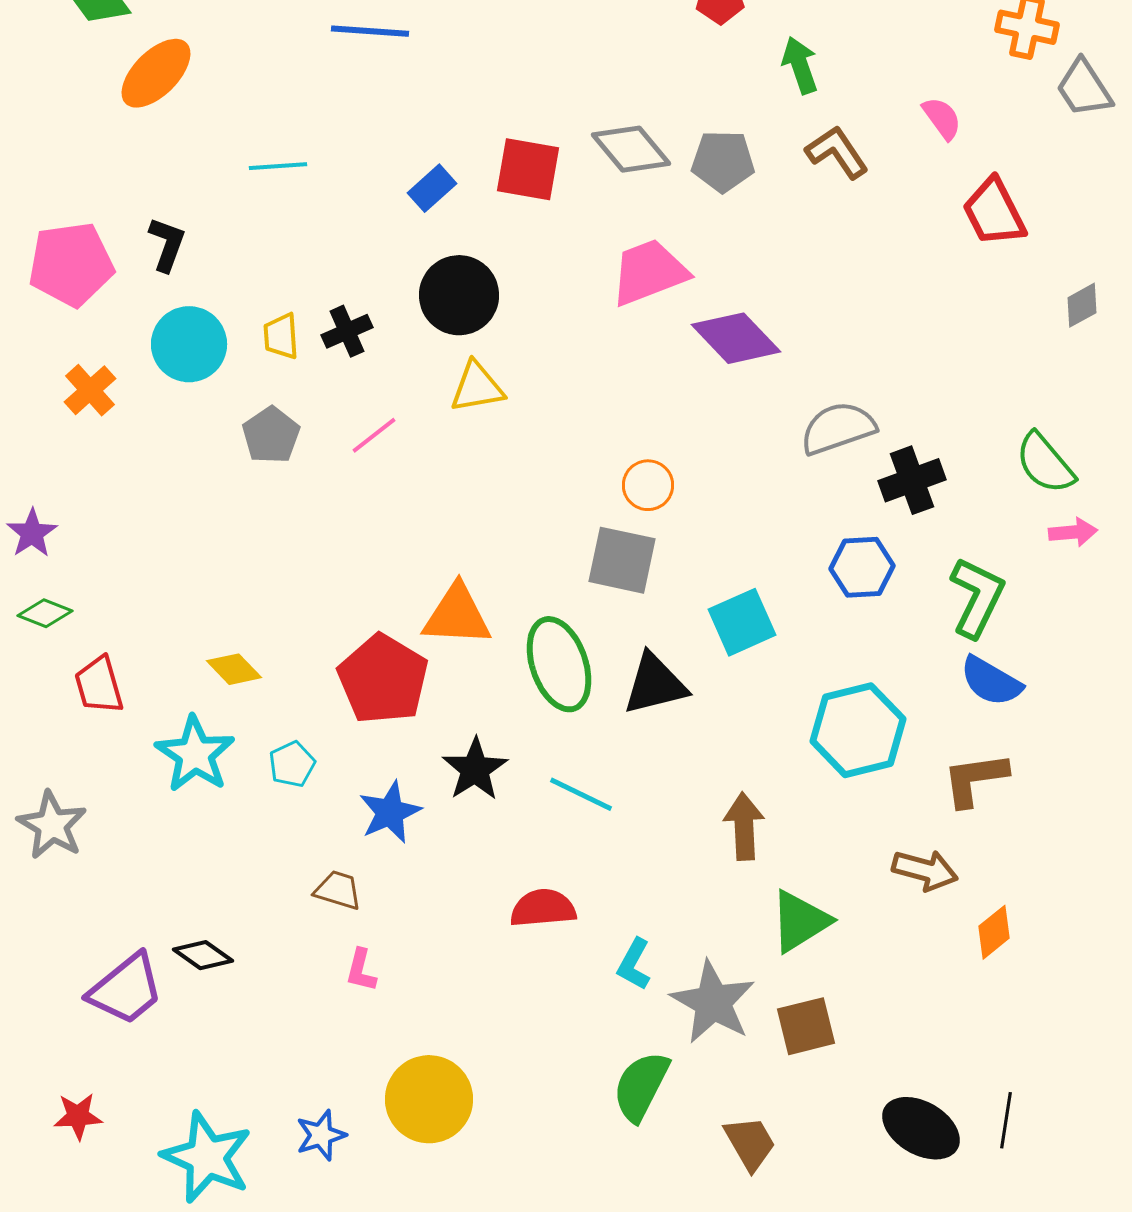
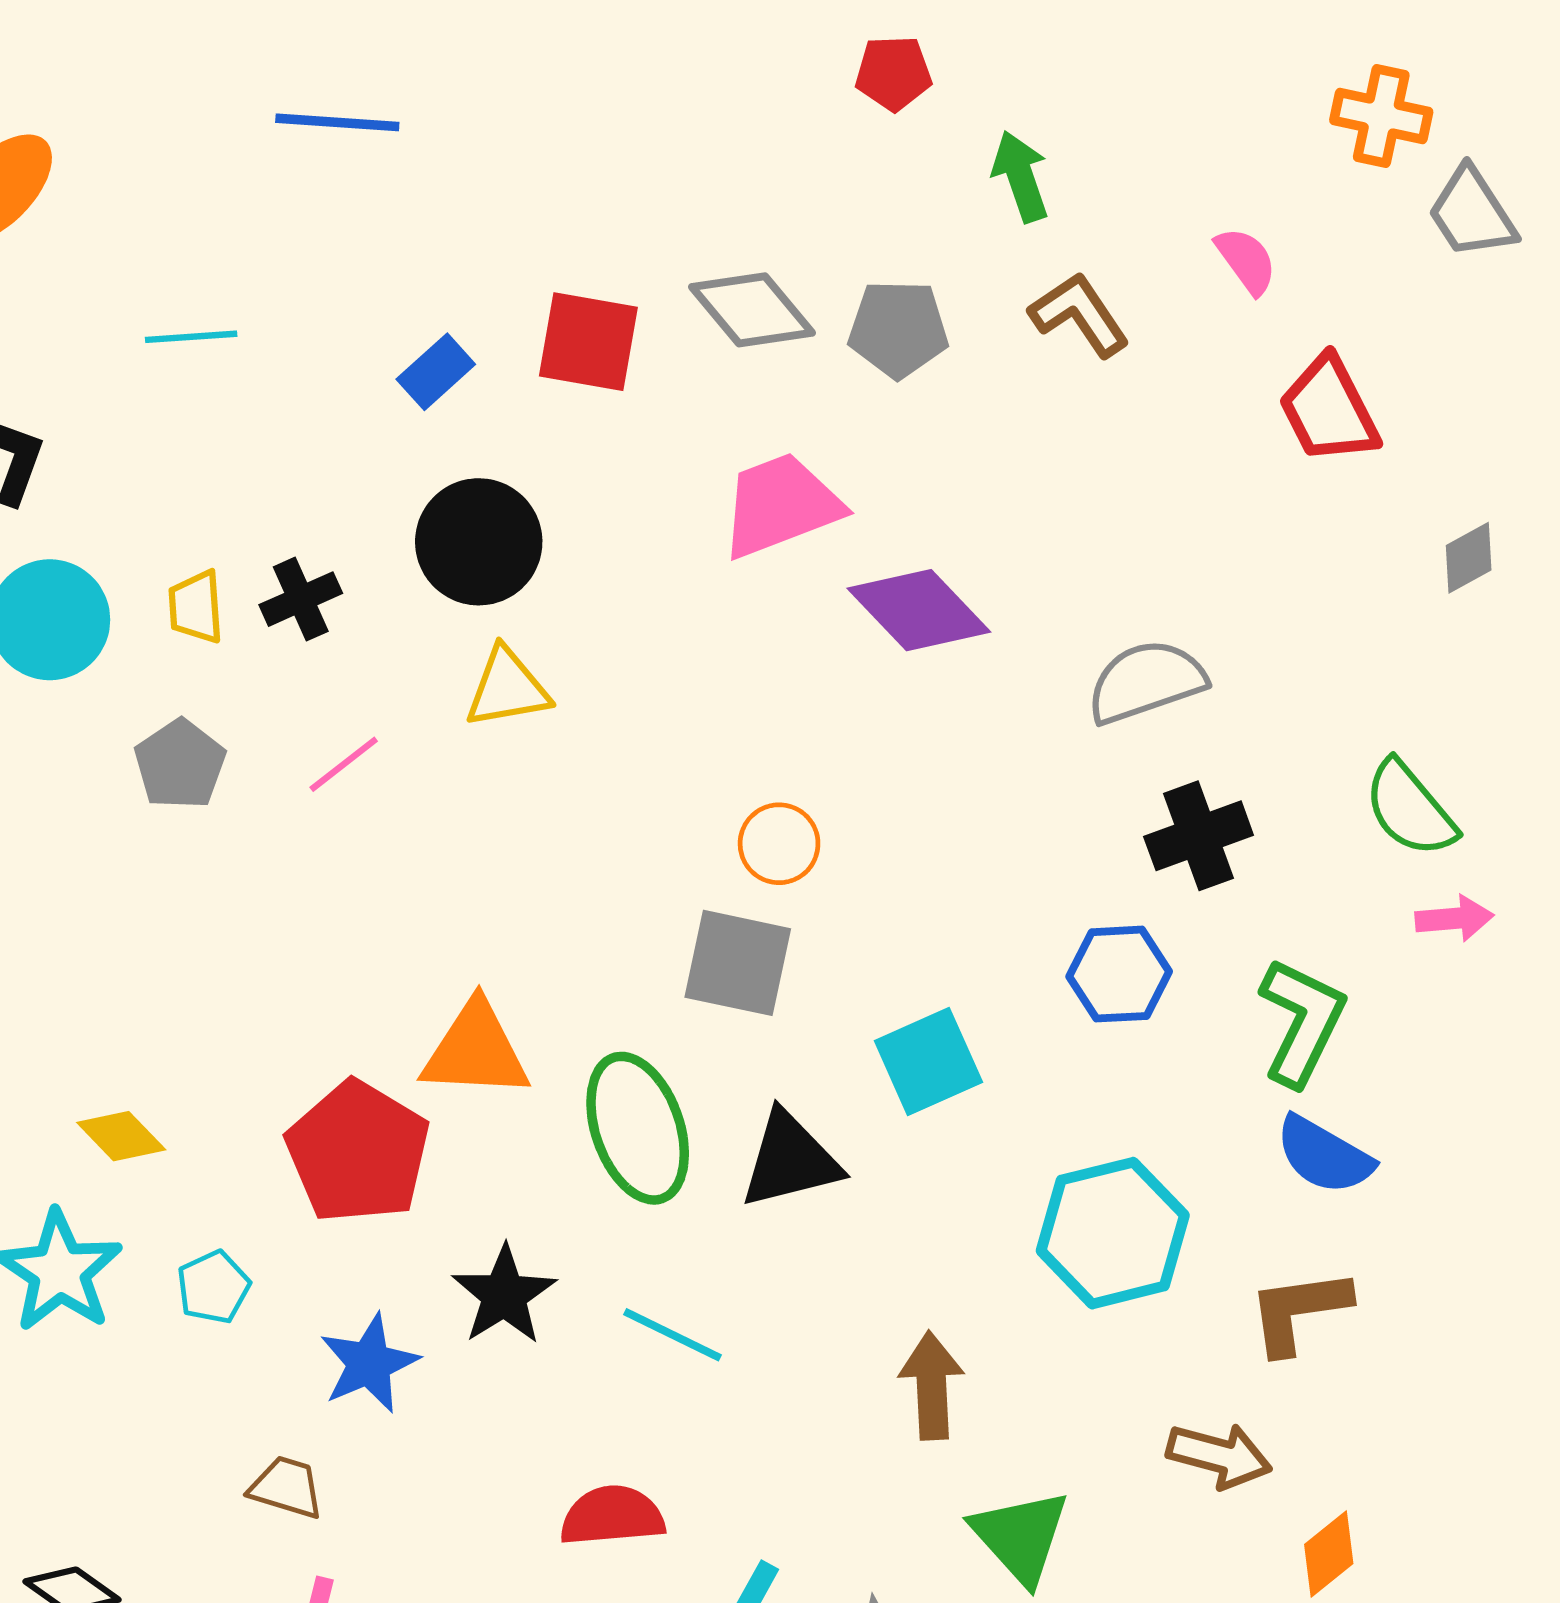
gray semicircle: (838, 428) -> (1146, 682), moved
green triangle: (800, 921) -> (1021, 1537), turned -40

